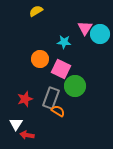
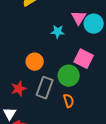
orange circle: (40, 59) -> (35, 62), moved
pink square: (61, 69) -> (84, 59), moved
orange semicircle: (58, 111) -> (69, 101), moved, turned 40

